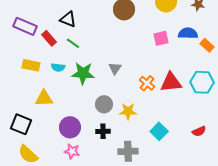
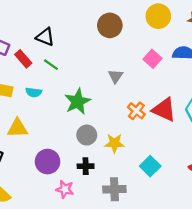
pink square: (161, 38) -> (153, 59), turned -35
gray triangle: (115, 68) -> (116, 76), moved
green star: (83, 73) -> (78, 102), moved, turned -30
red triangle: (171, 82) -> (164, 110), turned 30
pink star: (72, 151) -> (65, 189), moved

